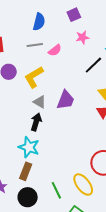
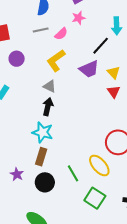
pink star: (83, 37) -> (79, 18), moved
yellow L-shape: (34, 77) -> (56, 61), moved
purple trapezoid: (65, 100) -> (89, 69), moved, turned 50

